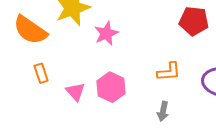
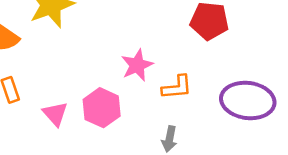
pink star: (106, 33) -> (137, 65), moved

